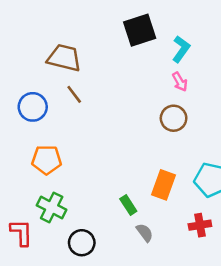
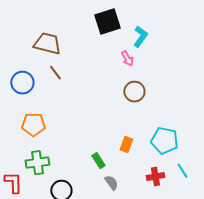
pink arrow: (180, 82) -> (127, 59), moved
orange rectangle: (163, 185) -> (126, 145), size x0.7
green cross: (52, 208) -> (37, 163), turned -35

